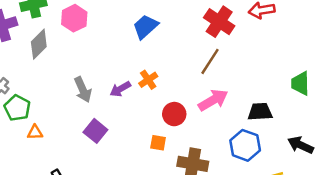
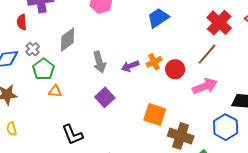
gray diamond: (39, 44) -> (68, 40), moved
red circle: (174, 114) -> (175, 69), moved
orange square: (158, 143) -> (155, 115), size x1.6

